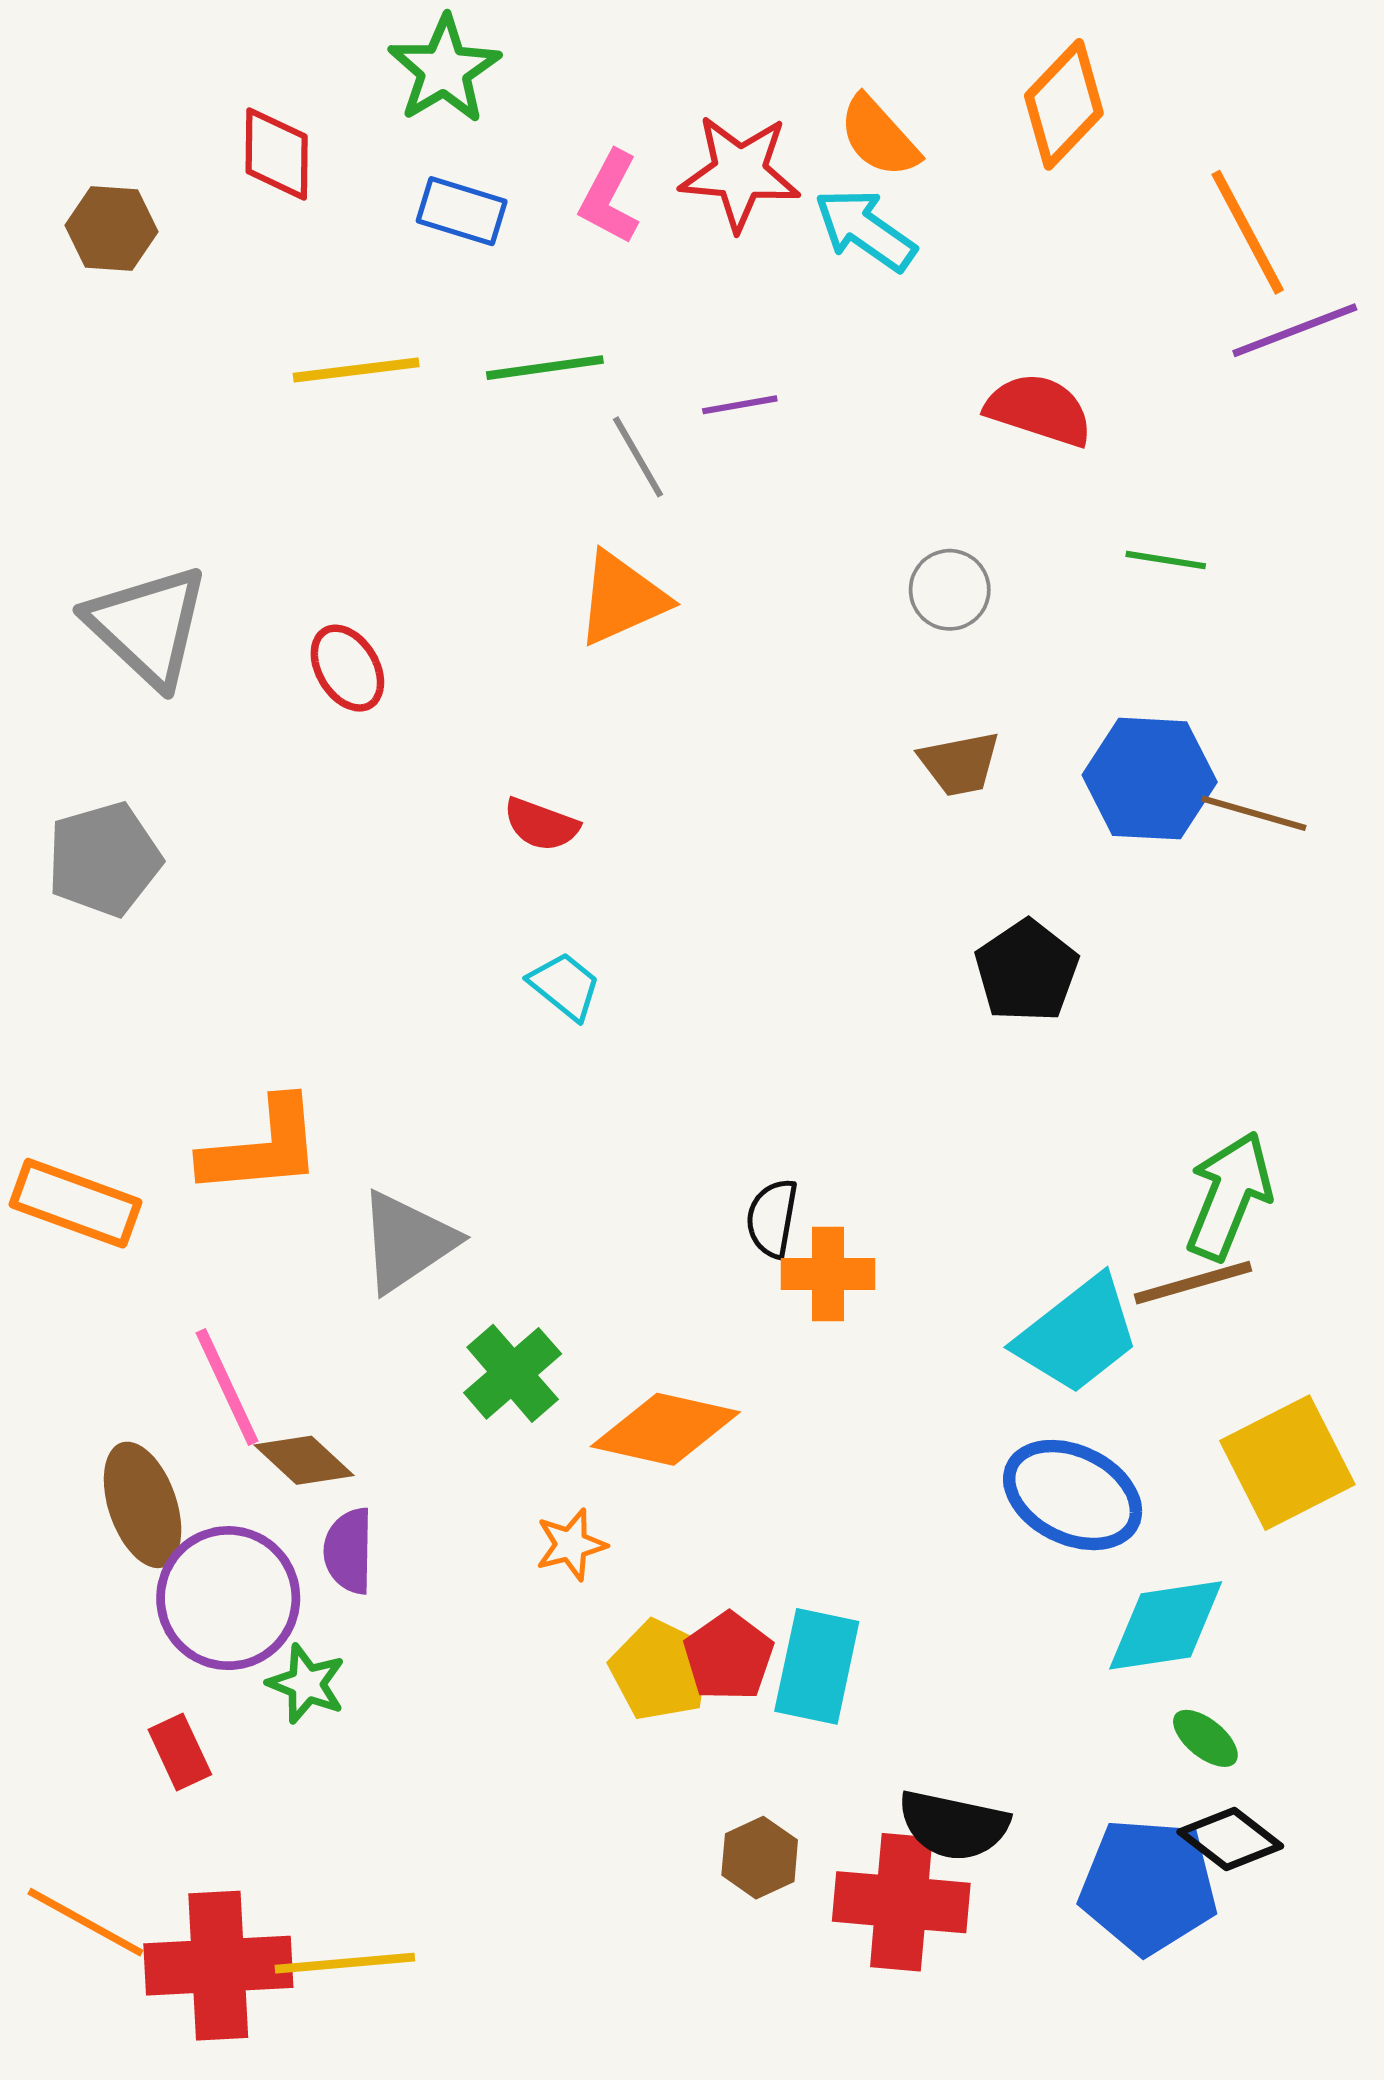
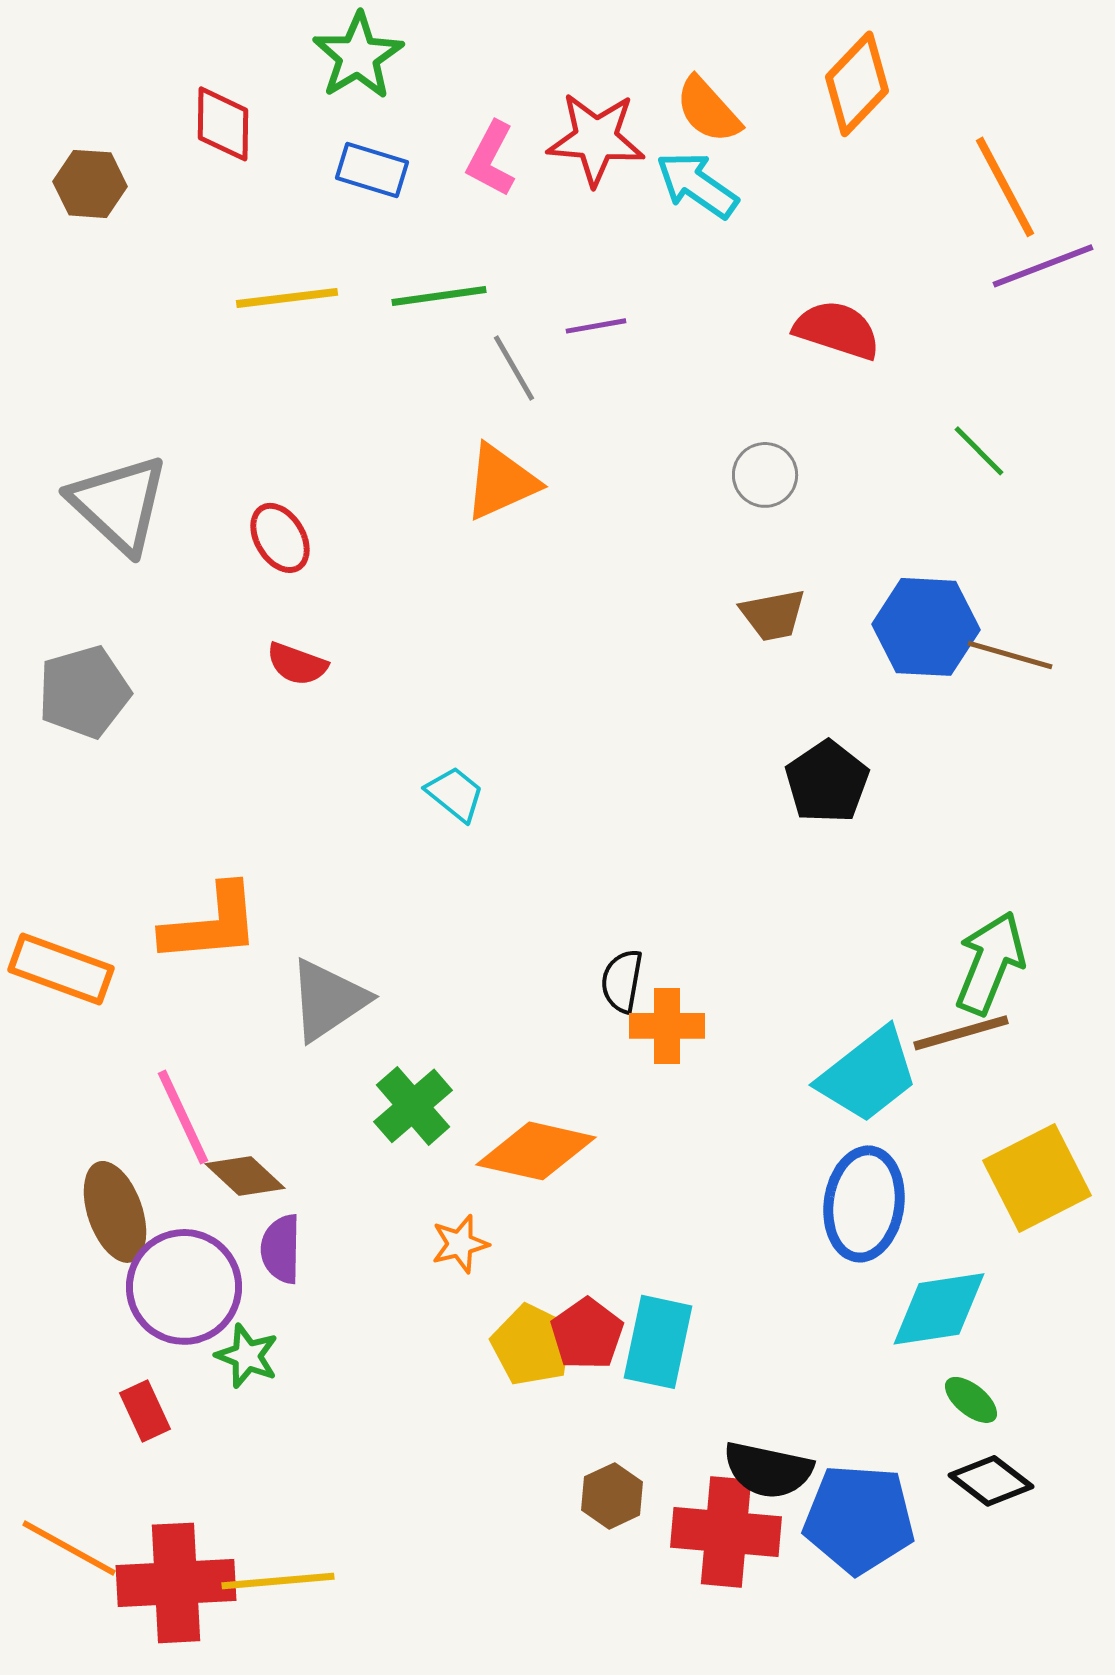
green line: (1166, 560) -> (979, 451), moved, turned 36
red semicircle: (541, 824) -> (297, 664), moved
blue ellipse: (1073, 1495) -> (864, 1204), turned 72
blue pentagon: (1148, 1886) -> (859, 1519), moved

